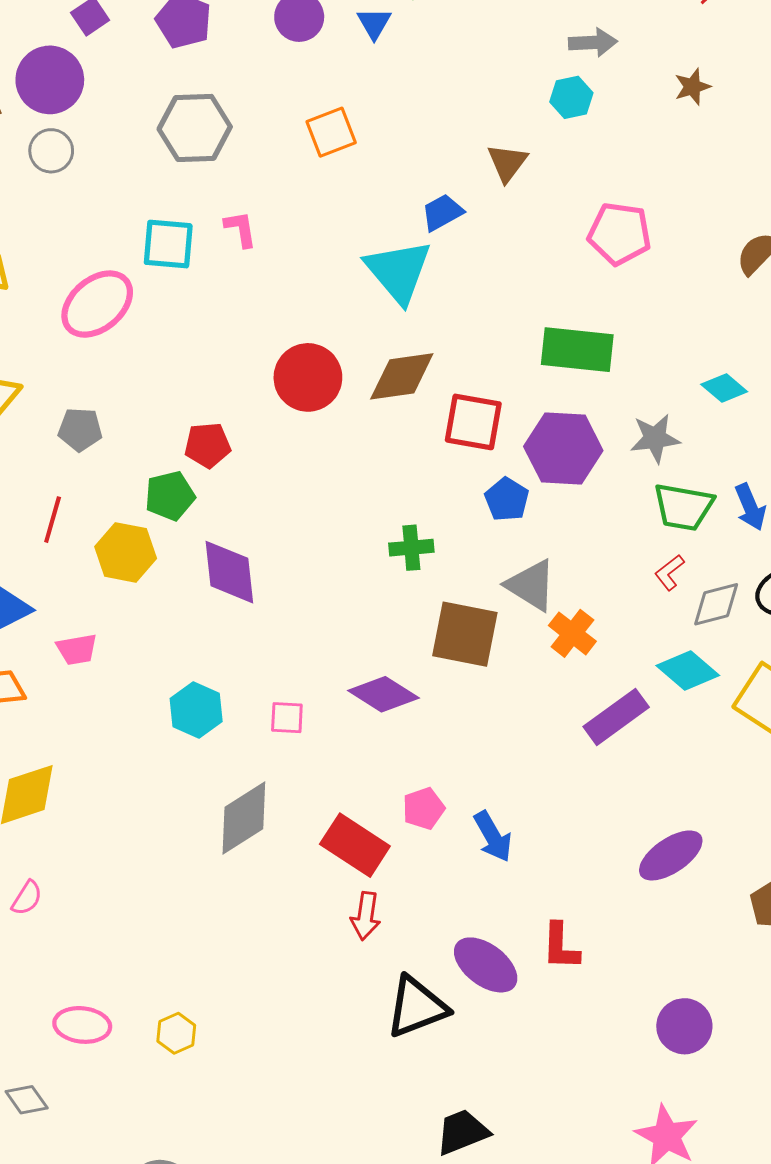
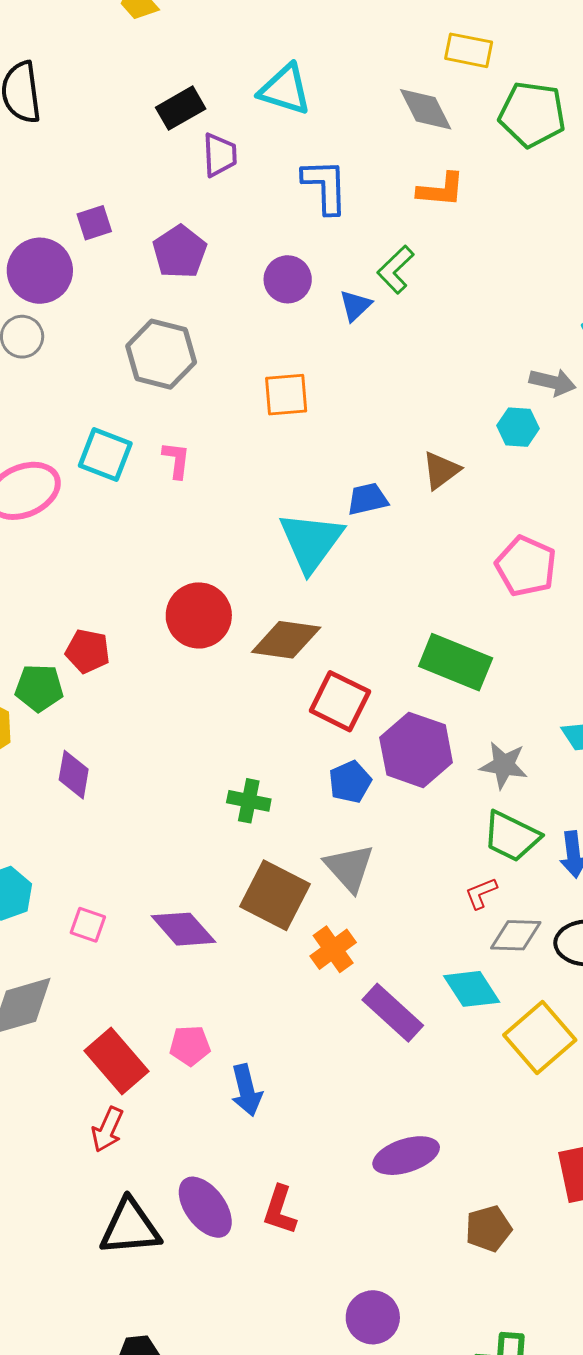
purple diamond: (229, 572) -> (74, 775), size x0.7
orange cross: (572, 633) -> (333, 949), moved
purple rectangle: (616, 717) -> (393, 1013), turned 62

